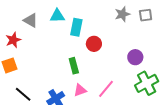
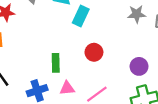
red circle: (94, 44) -> (94, 52), moved
green rectangle: (74, 66) -> (56, 63), moved

